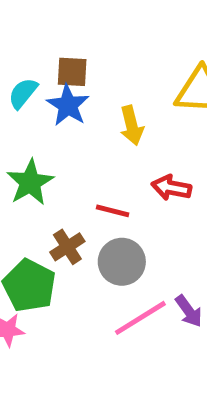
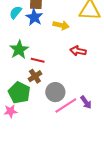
yellow arrow: (132, 126) -> (61, 25), turned -63
red line: (113, 211) -> (38, 60), moved
gray circle: (122, 262) -> (55, 92), moved

